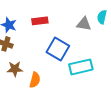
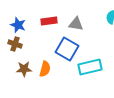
gray triangle: (84, 24) -> (76, 24), moved
orange semicircle: (35, 80) -> (45, 69), moved

